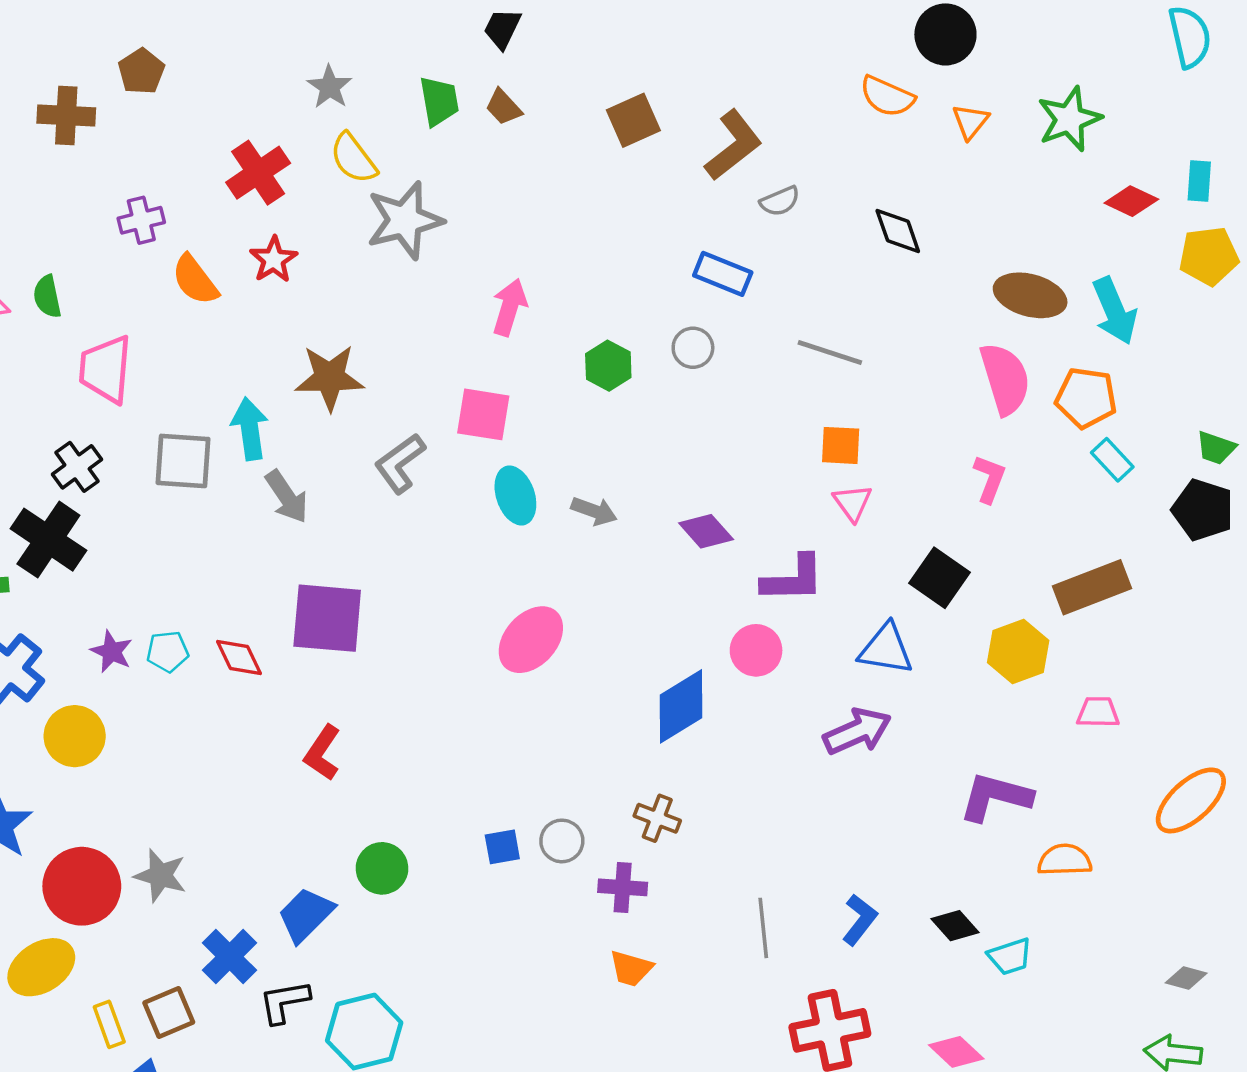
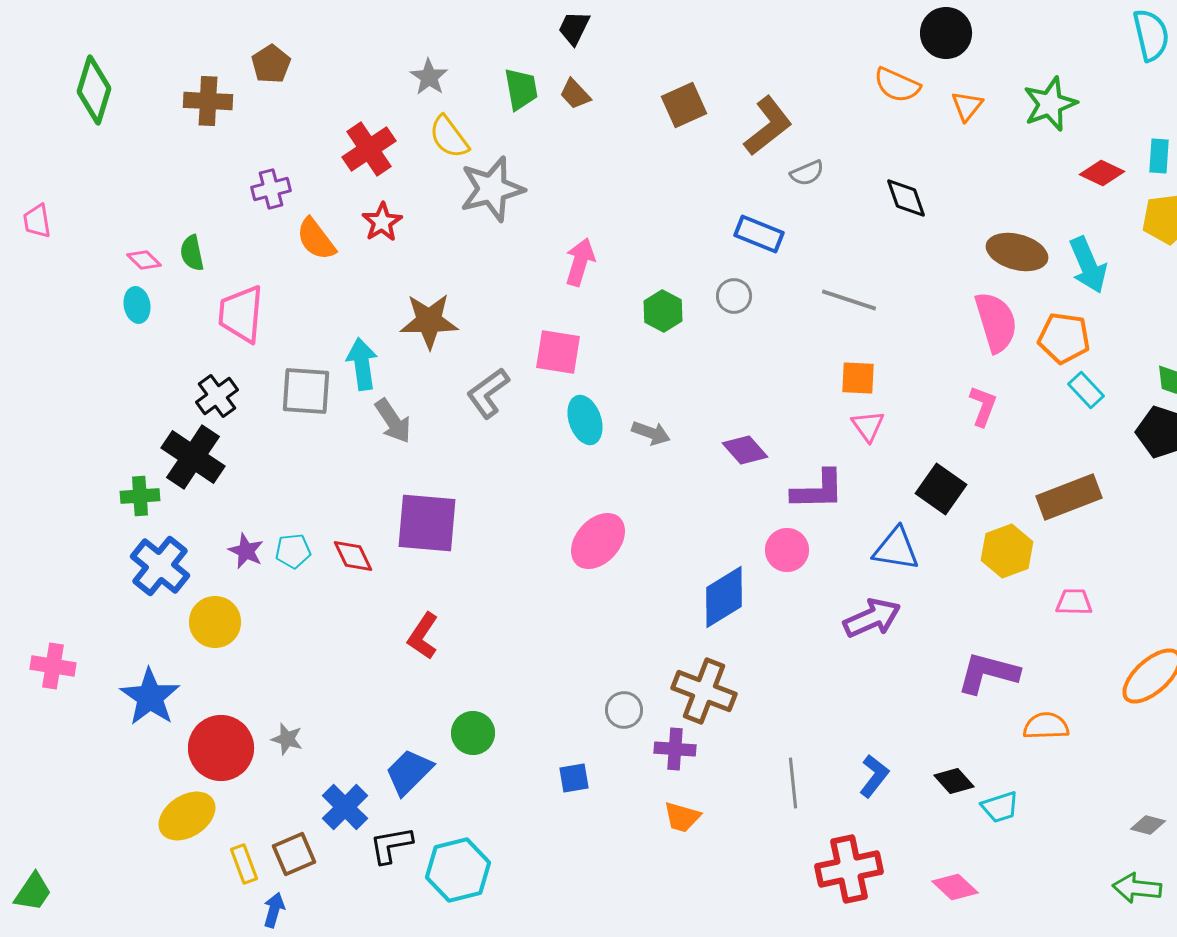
brown cross: (657, 818) -> (704, 691), size x1.6
blue square: (502, 847) -> (574, 778), moved
gray star: (160, 876) -> (287, 739), size x0.7

